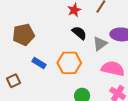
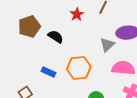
black semicircle: (79, 33) -> (56, 37), moved
brown pentagon: (24, 35) -> (29, 27), moved

